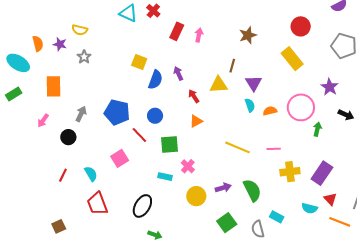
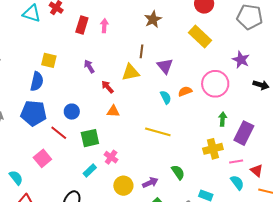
blue semicircle: (155, 80) -> (37, 81), moved
cyan semicircle: (250, 105) -> (166, 97), moved
orange triangle: (196, 121) -> (113, 111), turned 40
green arrow: (317, 129) -> (223, 119), moved
pink line: (274, 149) -> (236, 162), moved
purple rectangle: (322, 173) -> (244, 133), moved
cyan rectangle: (165, 177) -> (90, 170), turned -48
purple arrow: (223, 188) -> (150, 183), moved
green semicircle: (252, 190) -> (178, 172), size x0.7
cyan semicircle: (309, 208) -> (237, 183), turned -133

